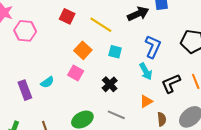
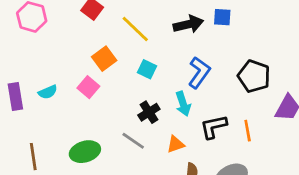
black cross: (110, 84) -> (149, 112), moved
gray line: (116, 115) -> (133, 141), moved

